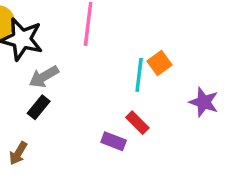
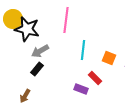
orange square: (160, 63) -> (109, 58), moved, turned -32
cyan line: (139, 75) -> (83, 50), moved

